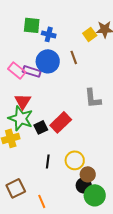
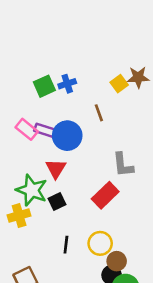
green square: (32, 25) -> (44, 86), moved, turned -30
blue cross: (49, 34) -> (67, 84), turned -32
blue circle: (48, 61) -> (67, 136), moved
red triangle: (23, 101) -> (56, 169), moved
red rectangle: (61, 122) -> (105, 195), moved

